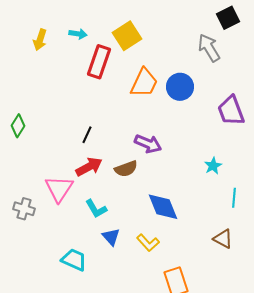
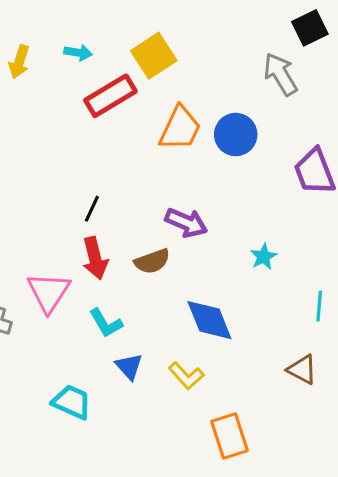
red rectangle: (99, 62) -> (110, 96), turned 40
cyan star: (213, 166) -> (264, 257), moved
red arrow: (89, 167) -> (95, 258), turned 104

